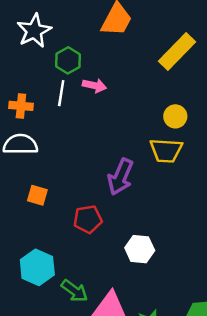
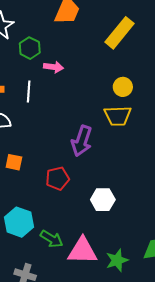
white line: (61, 93) -> (29, 92), moved

